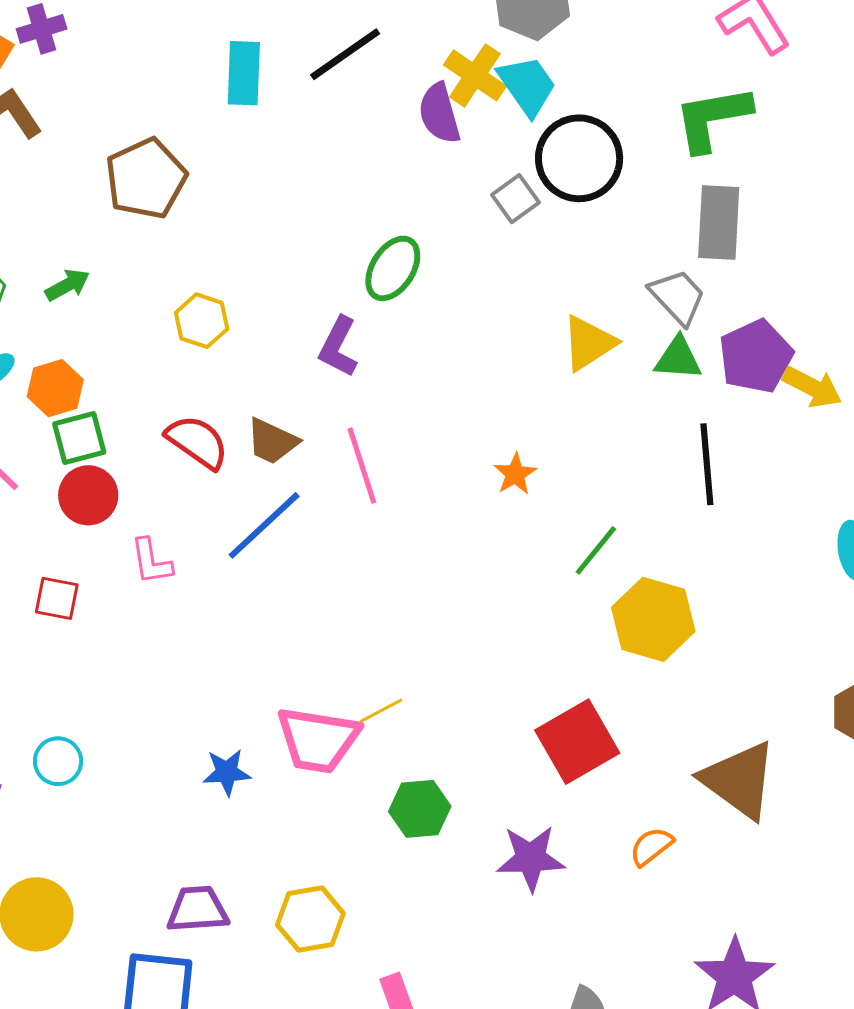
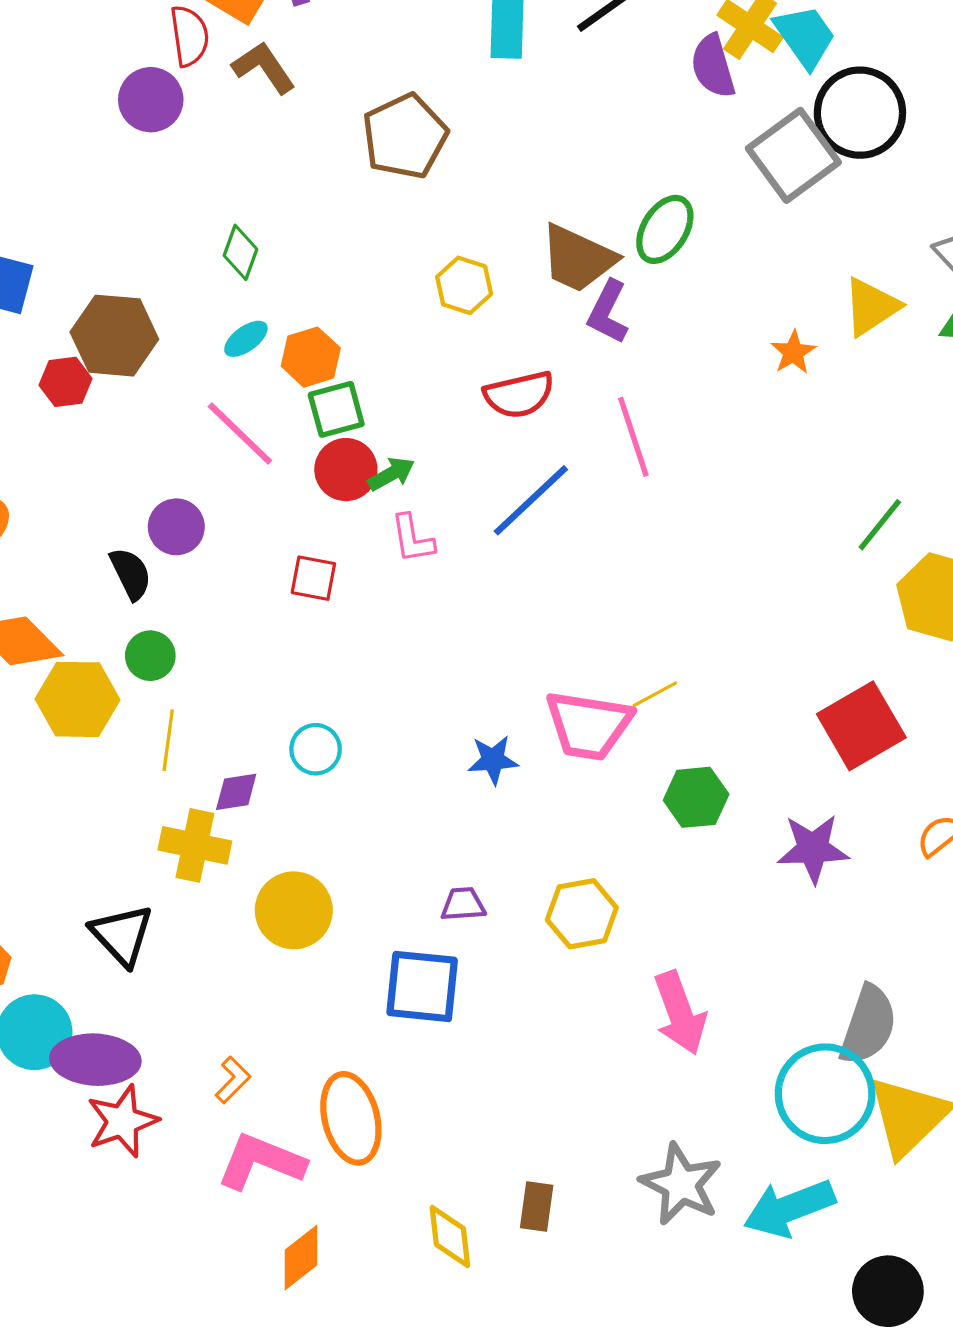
gray square: (515, 199) -> (793, 155), size x1.8
green arrow: (67, 285) -> (391, 474), moved
brown trapezoid: (272, 441) -> (578, 258), moved, size x1.4
red semicircle: (197, 442) -> (519, 395), moved, turned 132
orange star: (515, 474) -> (793, 352), moved
purple trapezoid: (198, 909) -> (463, 904), size x0.7

